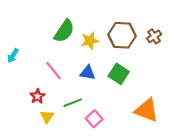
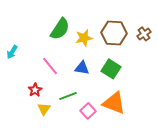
orange triangle: (147, 110) -> (114, 103), moved

